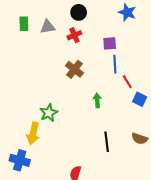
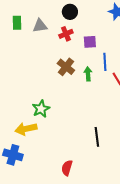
purple square: (110, 43) -> (90, 42), moved
green arrow: (97, 100) -> (88, 74), moved
yellow arrow: (33, 133) -> (26, 129), turned 65

